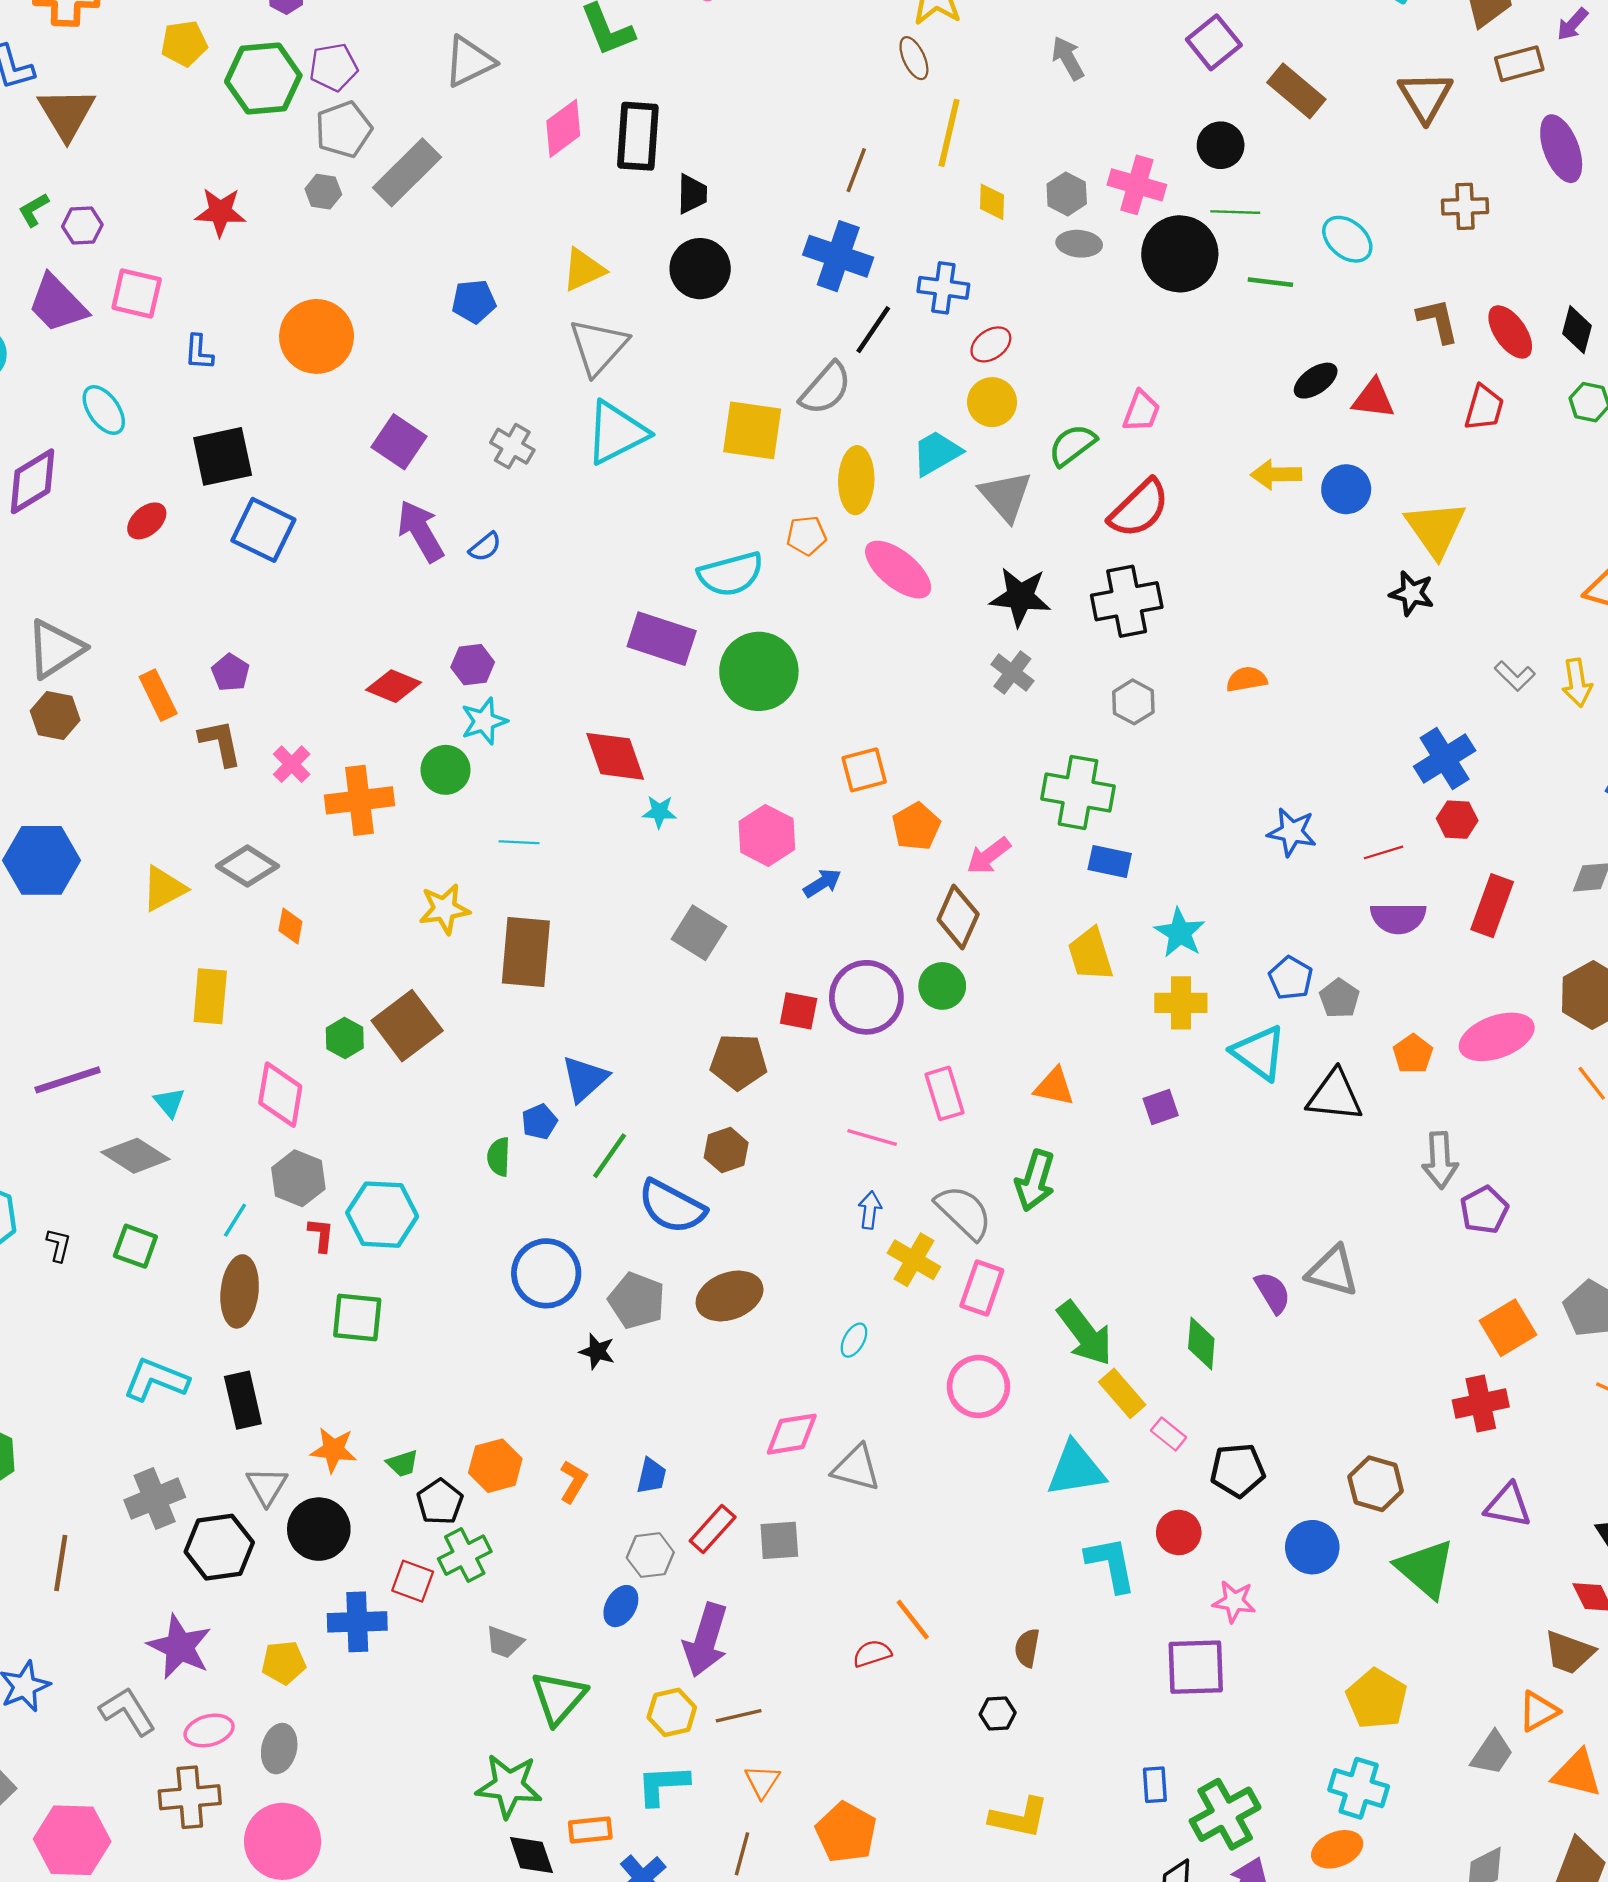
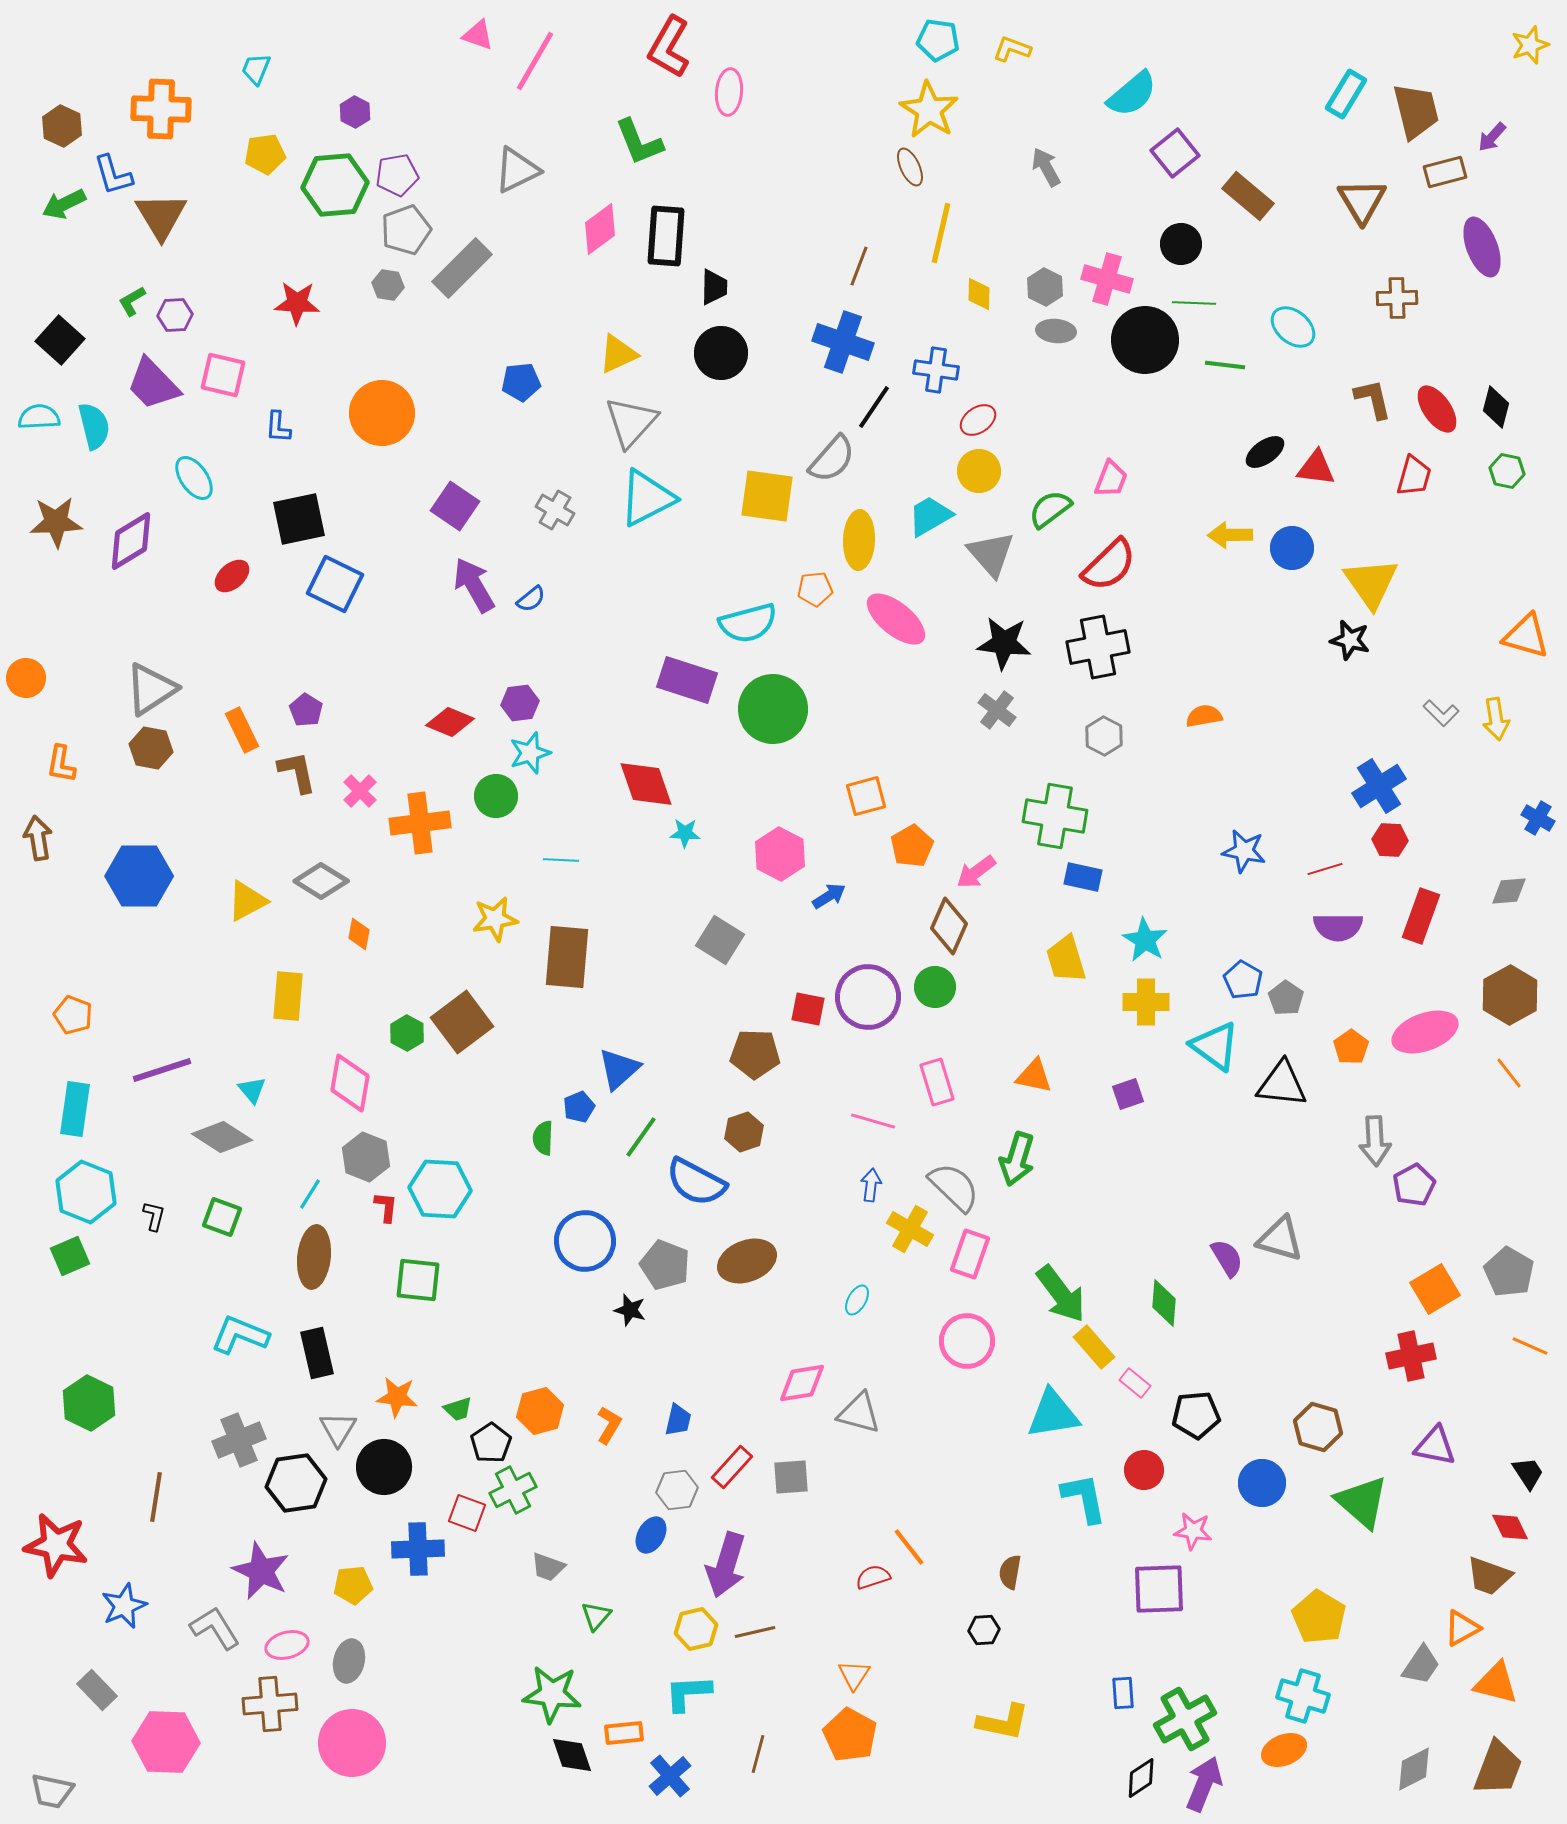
green triangle: (559, 1698) -> (596, 1616), size x0.6
orange triangle: (762, 1781) -> (854, 1675), moved

